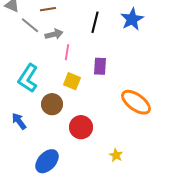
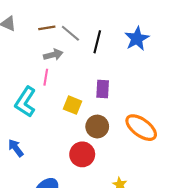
gray line: (30, 25) -> (70, 33), moved
pink line: (67, 52) -> (46, 77), moved
brown circle: (52, 104) -> (97, 127), moved

